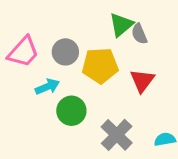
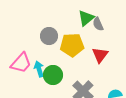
pink trapezoid: (23, 52) -> (21, 63), moved
cyan arrow: (47, 87) -> (39, 69), moved, turned -84

